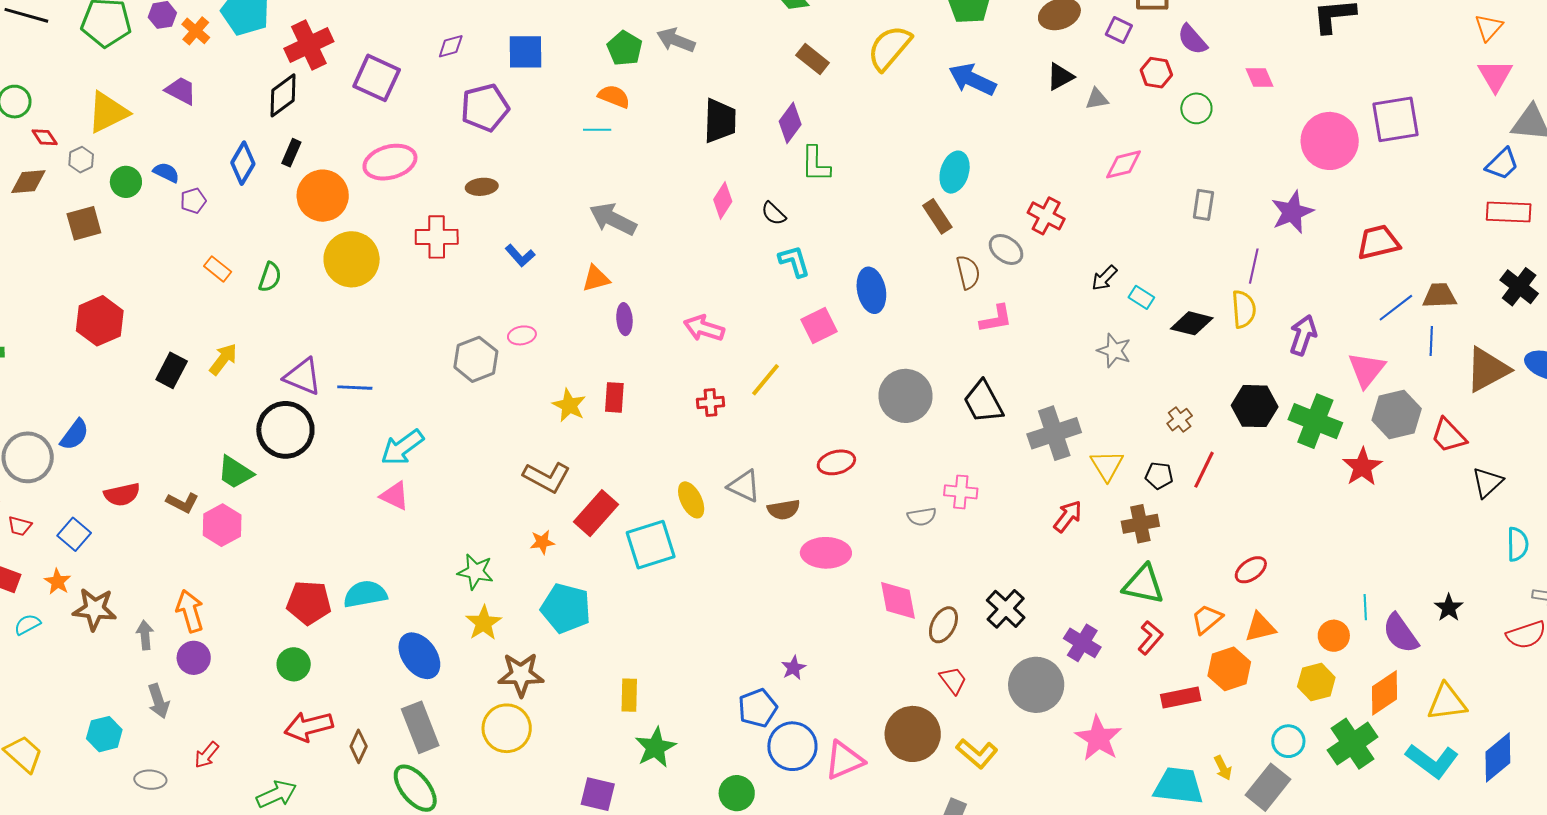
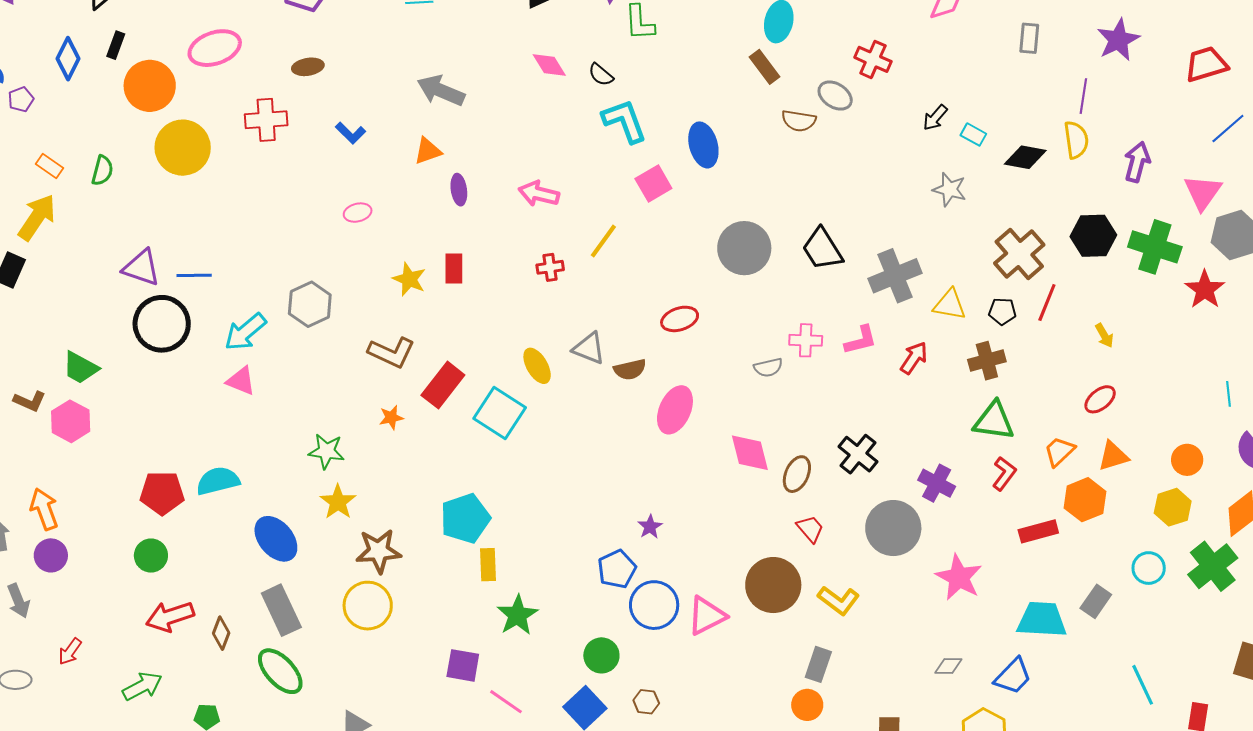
pink diamond: (723, 201) -> (549, 65), turned -60
cyan L-shape: (794, 261) -> (625, 121), size x1.4
brown semicircle: (968, 272) -> (799, 121), turned 116
pink L-shape: (996, 319) -> (861, 340), moved
yellow arrow: (223, 359) -> (37, 217), moved, size x1.4
gray hexagon: (476, 359) -> (310, 304), moved
brown cross: (1180, 420) -> (1019, 254), size x2.0
black circle: (285, 430) -> (162, 324), moved
yellow triangle: (1107, 465) -> (950, 305), turned -45
cyan square: (651, 545) -> (500, 413), turned -36
pink ellipse: (826, 553) -> (675, 410), turned -63
cyan line: (1365, 607) -> (1229, 394), moved
cyan pentagon: (566, 608) -> (465, 518), moved, turned -30
yellow arrow: (1223, 768) -> (1104, 335), moved
gray rectangle: (1268, 787) -> (1096, 601), moved, size x0.7

